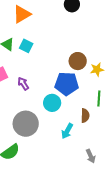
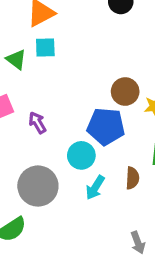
cyan square: (26, 46) -> (45, 47), moved, turned -32
cyan arrow: (67, 131) -> (95, 188), moved

